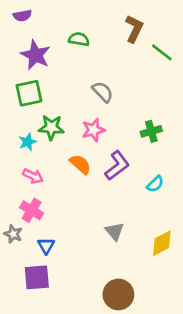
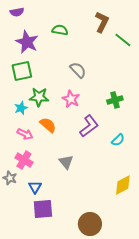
pink star: (93, 130) -> (71, 99), turned -30
orange semicircle: (80, 164) -> (48, 125), moved
gray triangle: (114, 231) -> (66, 162), moved
purple square: (37, 277) -> (43, 209), moved

